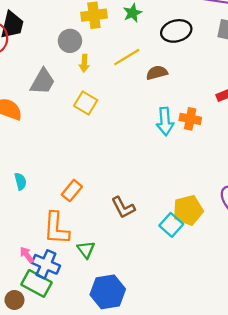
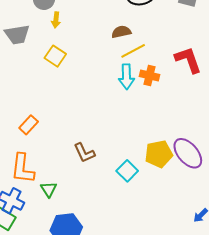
yellow line: (127, 57) -> (133, 51), moved
gray trapezoid: (43, 82) -> (17, 35), turned 48
orange rectangle: (72, 191) -> (29, 125), moved
yellow pentagon: (188, 210) -> (159, 154), moved

